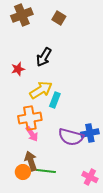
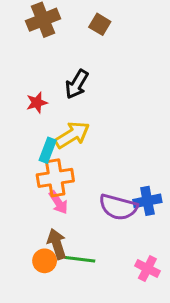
cyan rectangle: (55, 100) -> (48, 150), moved

